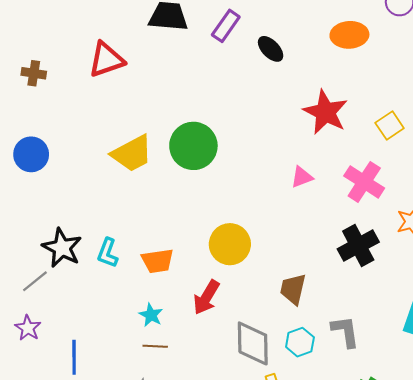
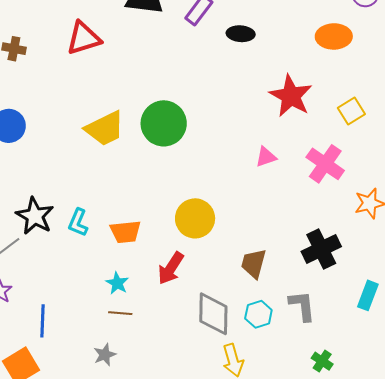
orange ellipse: (349, 35) -> (334, 36), moved
black ellipse: (271, 49) -> (241, 34), turned -44
black cross: (358, 245) -> (321, 249), moved

